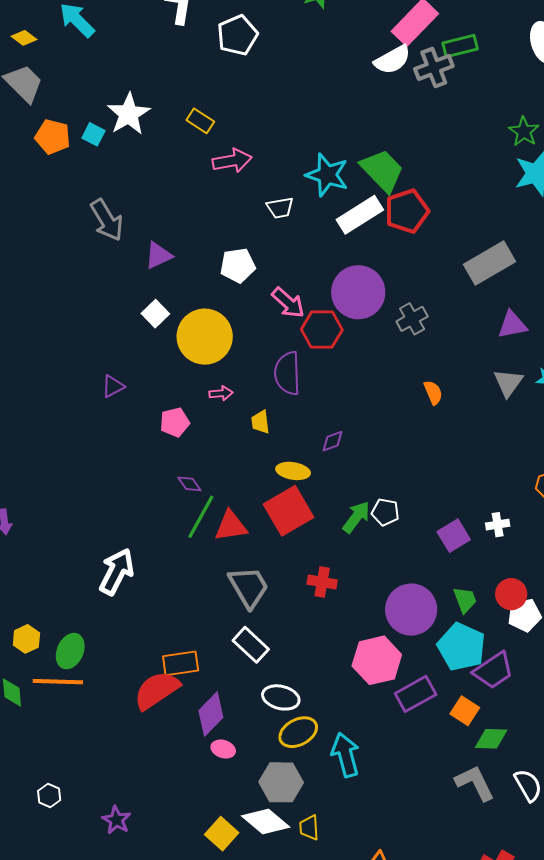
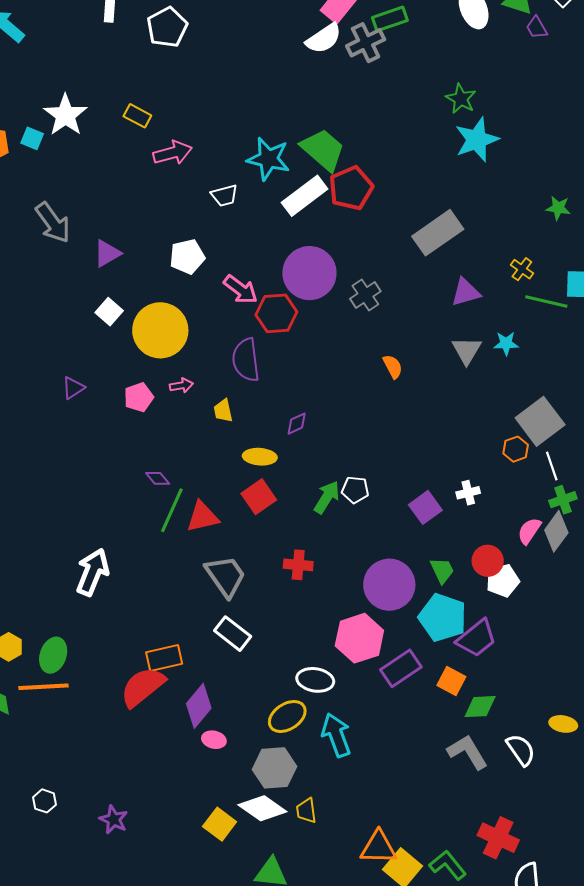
pink pentagon: (175, 422) -> (139, 397), moved
red square: (289, 511) -> (259, 497), size x0.7
white ellipse: (281, 697) -> (315, 680), moved

